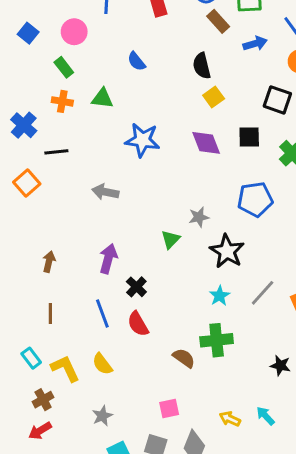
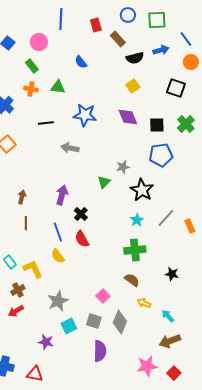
brown rectangle: (218, 21) -> (118, 39), moved
black semicircle: (202, 66) -> (135, 58), moved, turned -90
black square: (249, 137) -> (157, 125), moved
black line: (56, 152) -> (46, 123), moved
gray arrow: (105, 192) -> (70, 148), moved
brown line: (50, 314) -> (26, 223), moved
brown semicircle: (184, 358) -> (132, 280), moved
yellow semicircle: (102, 364) -> (58, 256), moved
black star: (280, 365) -> (172, 274), moved
pink square: (169, 408) -> (103, 296), turned -32
gray star: (102, 416) -> (58, 301), size x1.5
cyan arrow: (266, 416) -> (168, 316), moved

